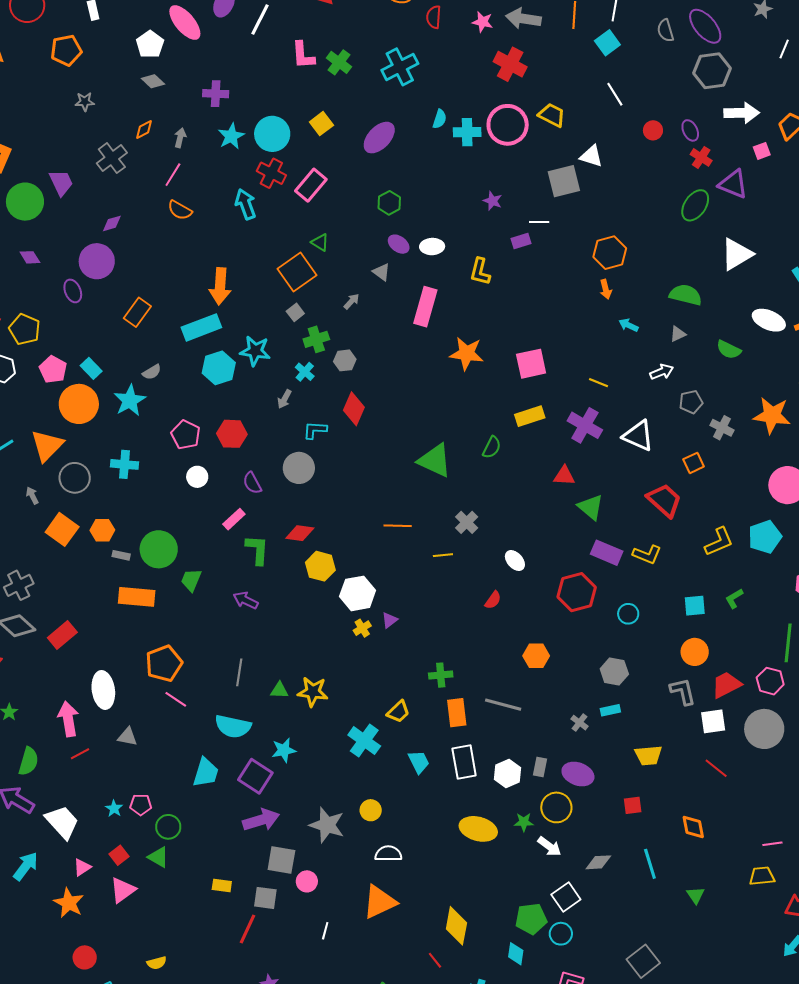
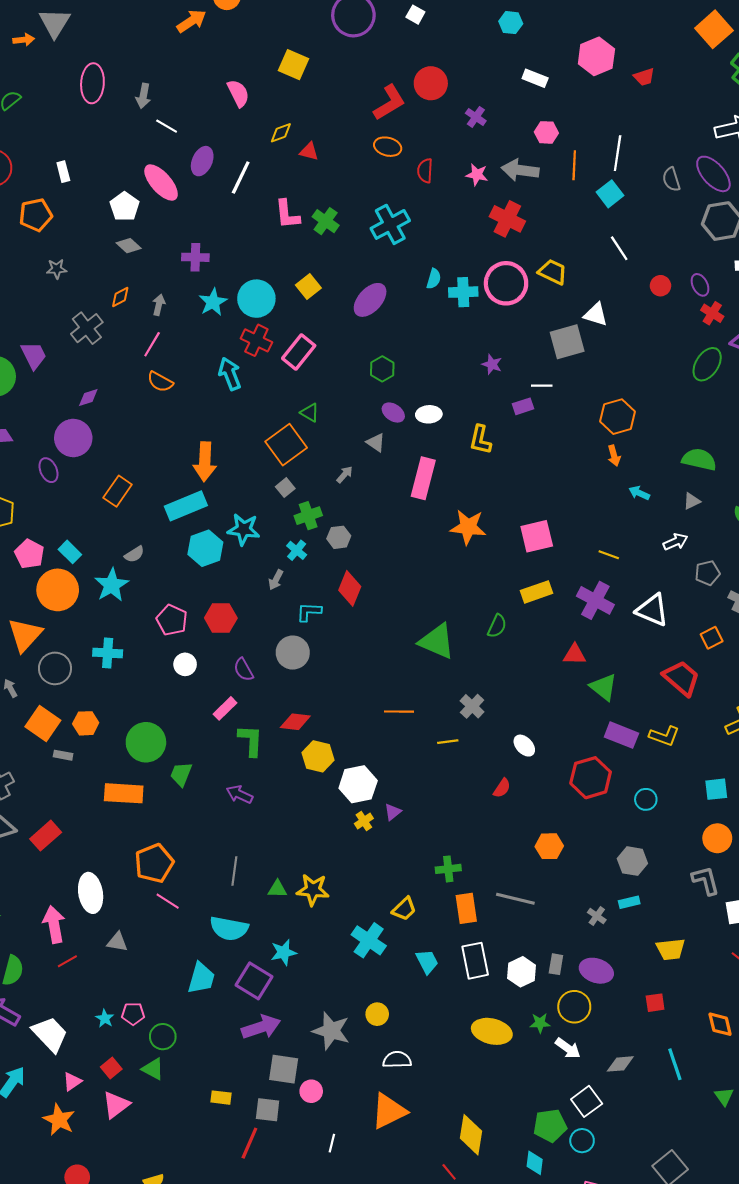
gray rectangle: (121, 555) -> (63, 755), moved

